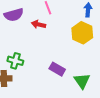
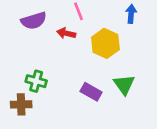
yellow hexagon: (82, 33) -> (105, 43), moved
green triangle: (82, 81) -> (124, 85), moved

